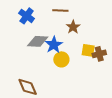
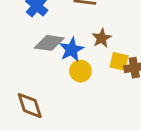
brown star: (73, 27) -> (102, 38), moved

